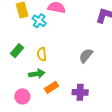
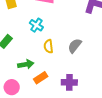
cyan cross: (39, 21) -> (36, 25), moved
yellow semicircle: (42, 54) -> (49, 46), moved

